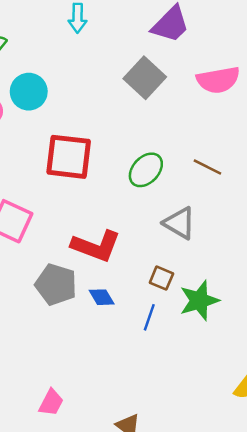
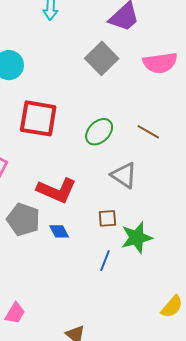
brown square: (161, 278) -> (107, 218), turned -30
blue line: (149, 317) -> (105, 261), moved

